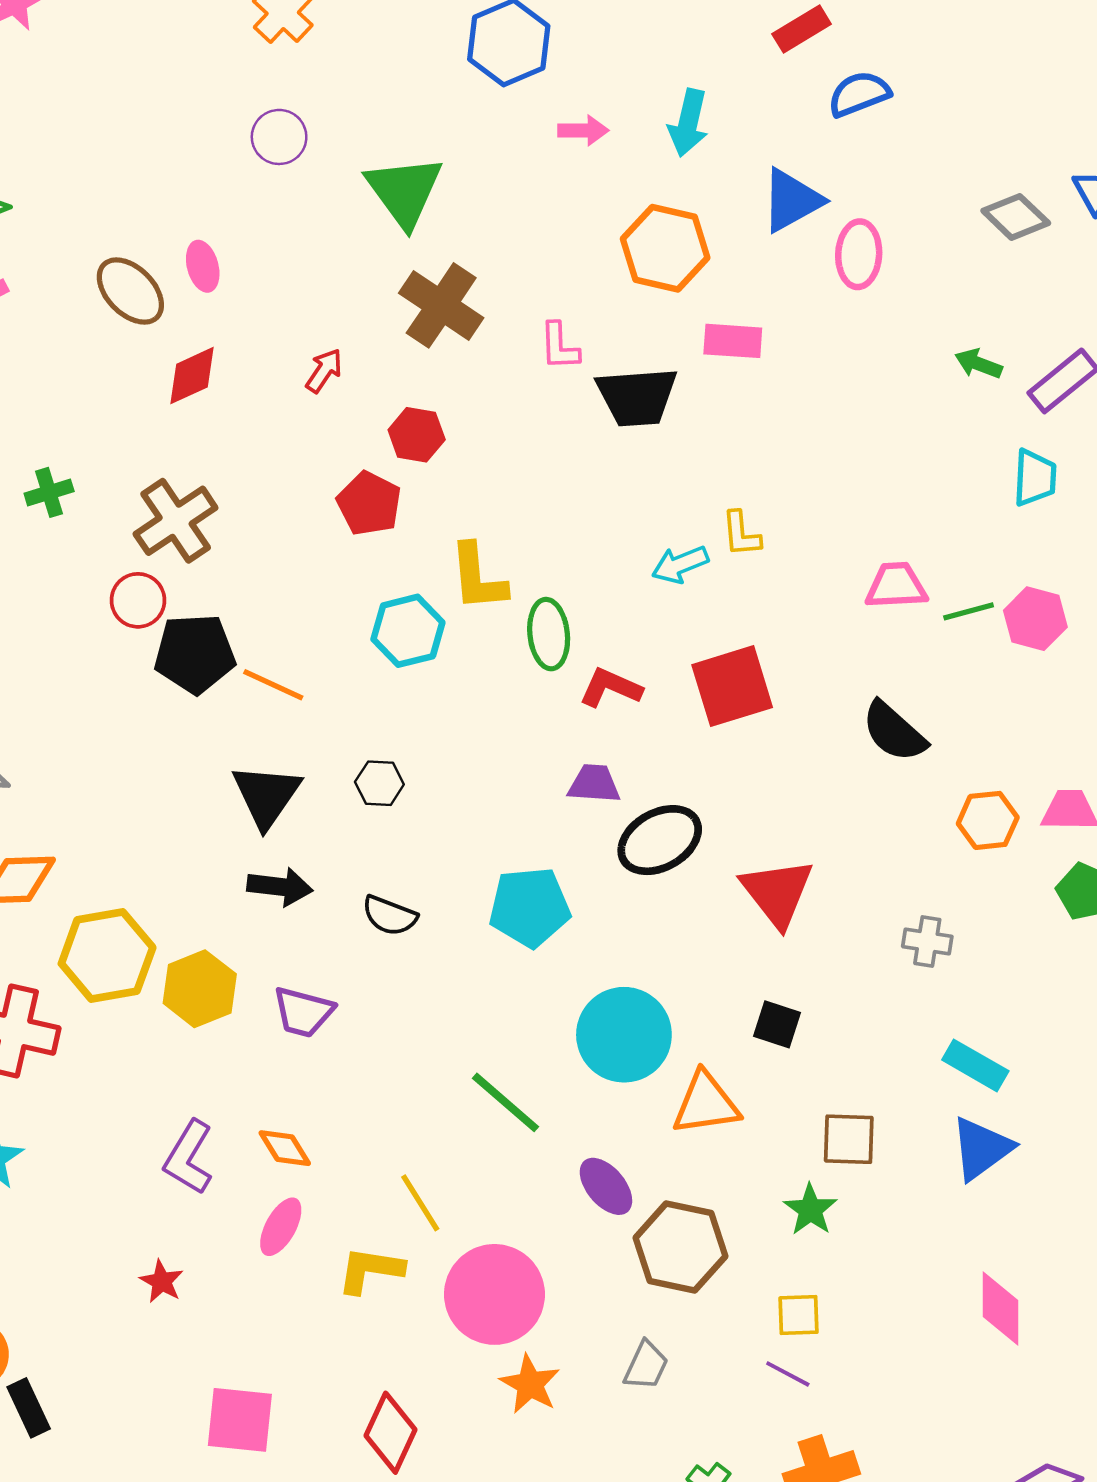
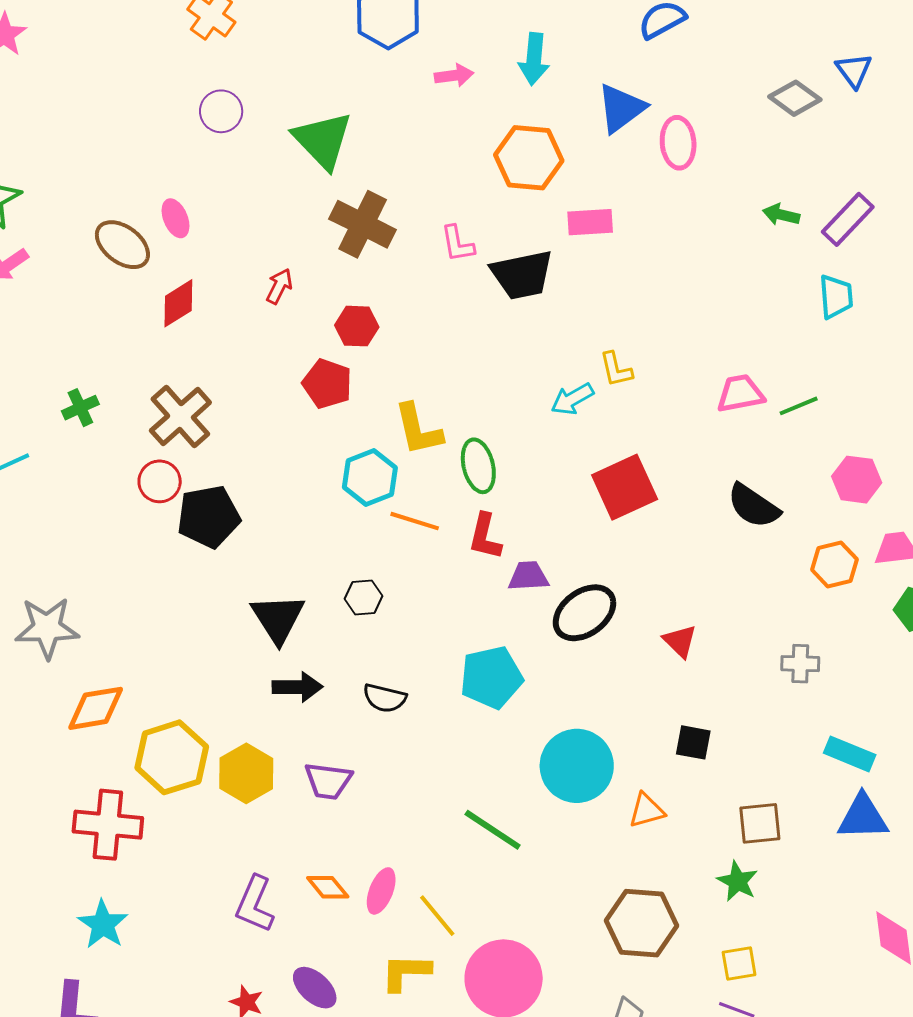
pink hexagon: (1035, 619) -> (857, 480), moved
orange line: (273, 685) -> (415, 521), moved
red L-shape: (611, 688) -> (485, 536), moved, turned -93
red triangle: (777, 893) -> (680, 641), size x0.6
orange triangle: (706, 1104) -> (647, 810), size x0.7
blue triangle: (981, 1148) -> (863, 817), turned 42
purple ellipse: (606, 1186) -> (315, 988), moved
pink ellipse: (281, 1227) -> (381, 891), moved

